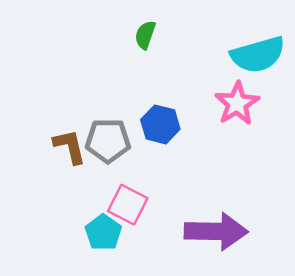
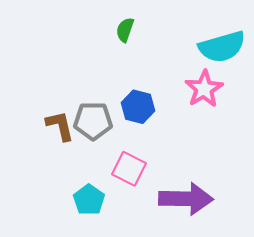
pink square: (128, 205) -> (129, 169), moved

